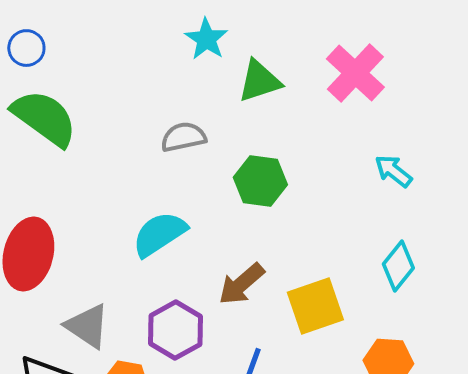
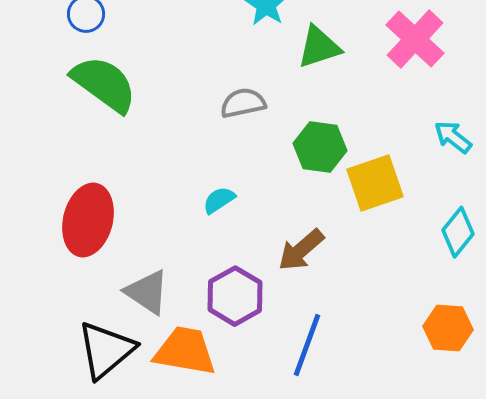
cyan semicircle: (159, 234) -> (219, 200), size x0.6
yellow square: (315, 306) -> (375, 183), moved

